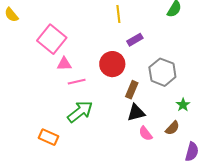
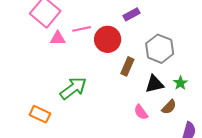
pink line: (77, 82) -> (82, 29), moved
black triangle: (136, 113) -> (154, 84), moved

